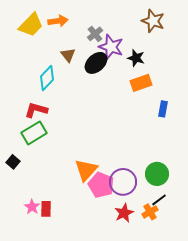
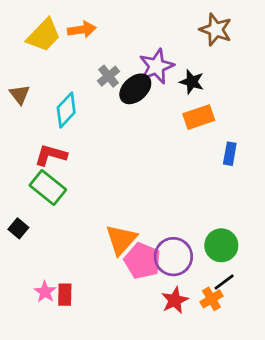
gray cross: (95, 34) -> (109, 76), moved
purple star: (111, 47) -> (156, 66), turned 30
brown triangle: (68, 55) -> (20, 94), moved
green rectangle: (34, 133) -> (48, 188), turned 70

